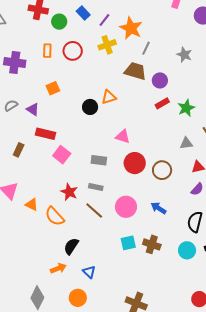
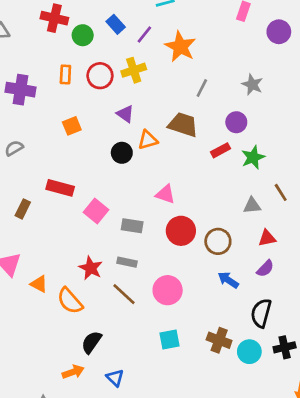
yellow cross: (107, 45) -> (134, 70), moved
gray line: (146, 48) -> (202, 88), moved
brown trapezoid: (135, 71) -> (183, 125), moved
purple circle: (160, 80) -> (236, 122), moved
purple triangle: (33, 109) -> (125, 114), moved
pink square: (62, 155) -> (96, 211), moved
blue arrow: (159, 208) -> (228, 280), moved
brown cross: (152, 244) -> (219, 340), moved

